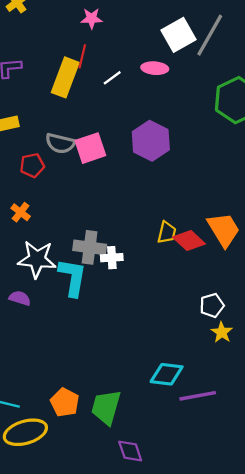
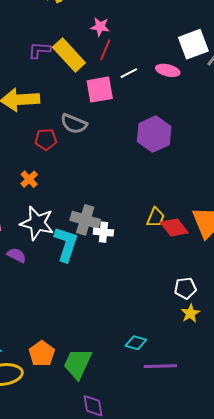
pink star: (92, 18) -> (100, 27), moved
yellow rectangle: (65, 77) -> (69, 55), moved, turned -72
pink square: (90, 148) -> (100, 90), moved
cyan diamond: (167, 374) -> (136, 343), size x0.7

